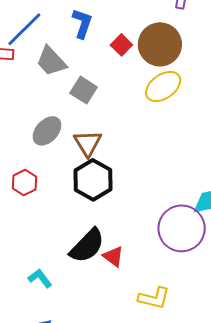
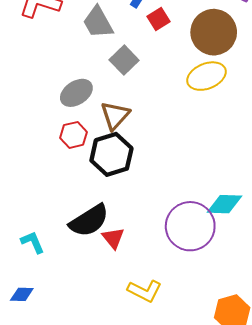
red square: (121, 45) -> (158, 19), moved
red hexagon: (24, 183) -> (74, 135), moved

